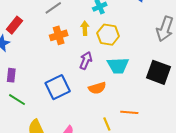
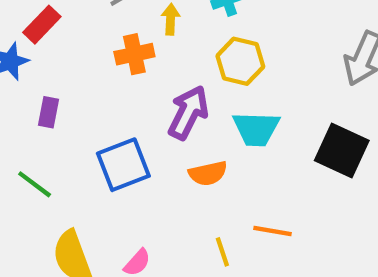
yellow arrow: (85, 28) -> (171, 19), moved
purple arrow: (86, 60) -> (188, 112), size x1.4
purple rectangle: (11, 75) -> (48, 112), moved

